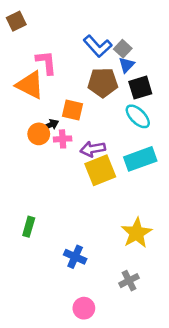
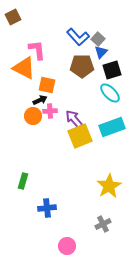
orange square: (73, 110) -> (47, 85), moved
orange circle: (39, 134) -> (33, 116), moved
purple arrow: (93, 149) -> (74, 119), turned 60
blue cross: (75, 257) -> (47, 208), moved, turned -30

